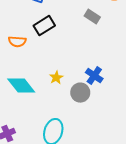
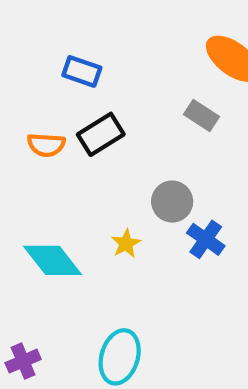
orange semicircle: (17, 42) -> (46, 145), moved
gray circle: (80, 93) -> (172, 202), moved

